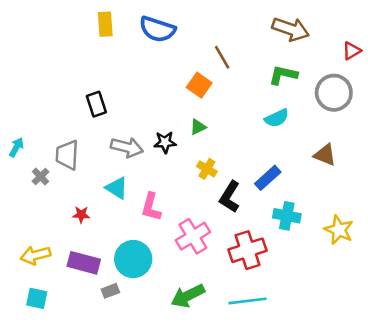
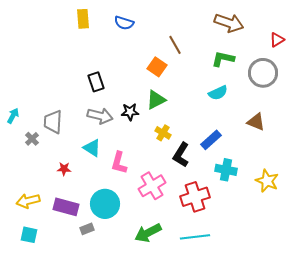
blue semicircle: (157, 29) -> (124, 23), size x0.7
black rectangle: (96, 104) -> (96, 82), moved
green triangle: (198, 127) -> (156, 100), size x1.5

